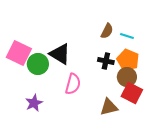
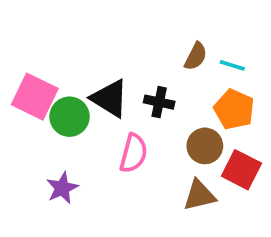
black cross: (106, 61) -> (159, 102), moved
brown circle: (127, 77) -> (205, 146), moved

